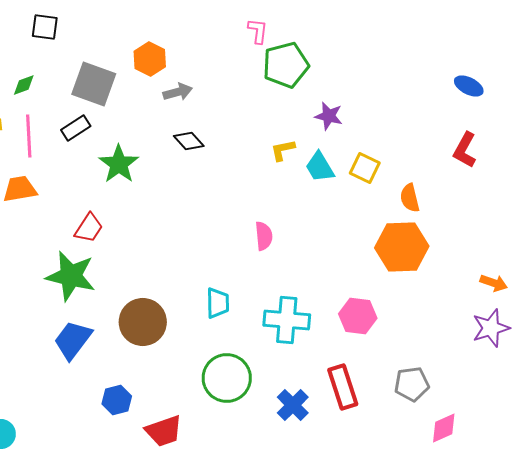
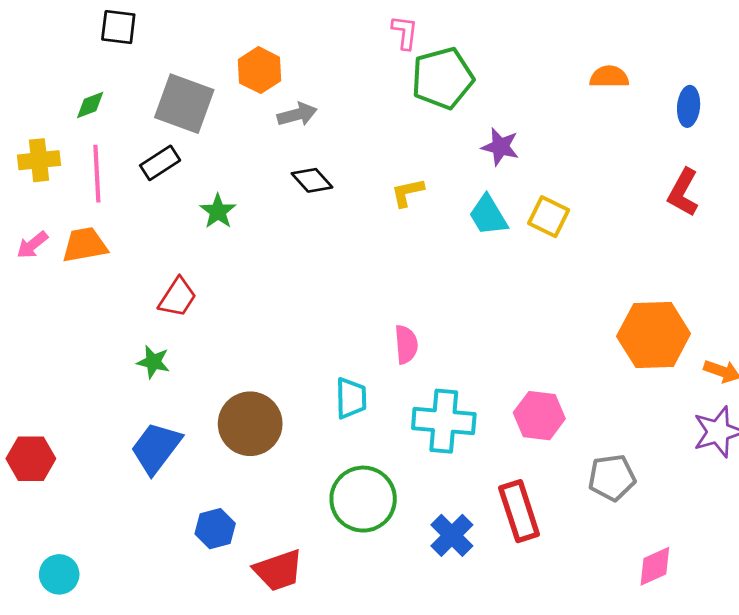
blue ellipse: (469, 86) -> (689, 106), turned 68
yellow L-shape: (283, 150) -> (407, 192), moved
green star: (119, 164) -> (218, 211), size x0.7
orange semicircle: (410, 198) -> (609, 77), moved, turned 104
pink semicircle: (264, 236) -> (406, 344), moved
orange hexagon: (402, 247) -> (654, 335), moved
green star: (71, 276) -> (153, 362), size x0.5
gray pentagon: (412, 384) -> (612, 478), moved

